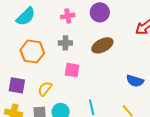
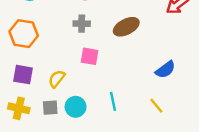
orange hexagon: (32, 52) -> (24, 34), moved
blue semicircle: (135, 81) -> (165, 70), turned -54

